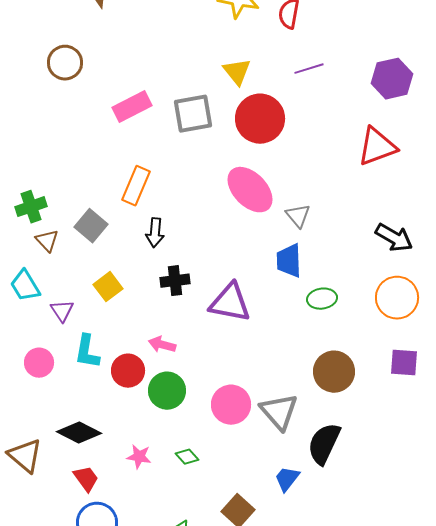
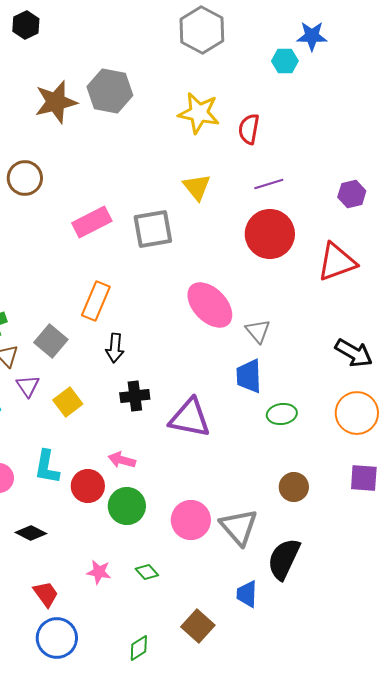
purple hexagon: (392, 79) -> (352, 194), size x0.7
red circle: (260, 119) -> (270, 234), moved
purple triangle: (62, 311) -> (28, 386), moved
brown circle: (334, 372) -> (294, 487), size x0.7
black diamond: (79, 433) -> (31, 533), moved, size x0.7
blue trapezoid: (287, 479) -> (247, 594), turned -36

